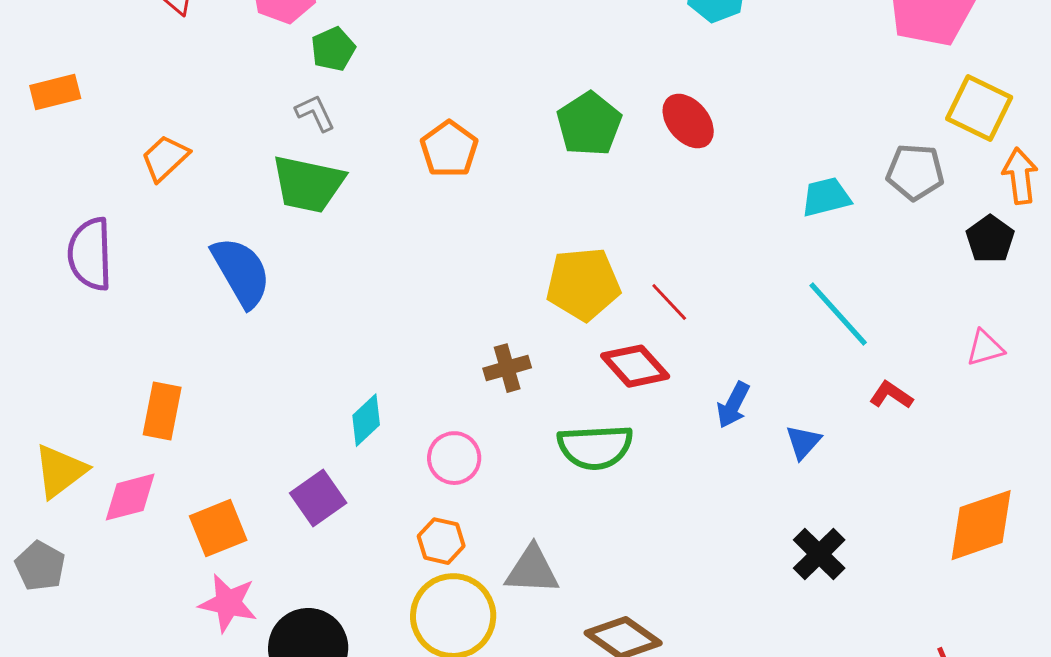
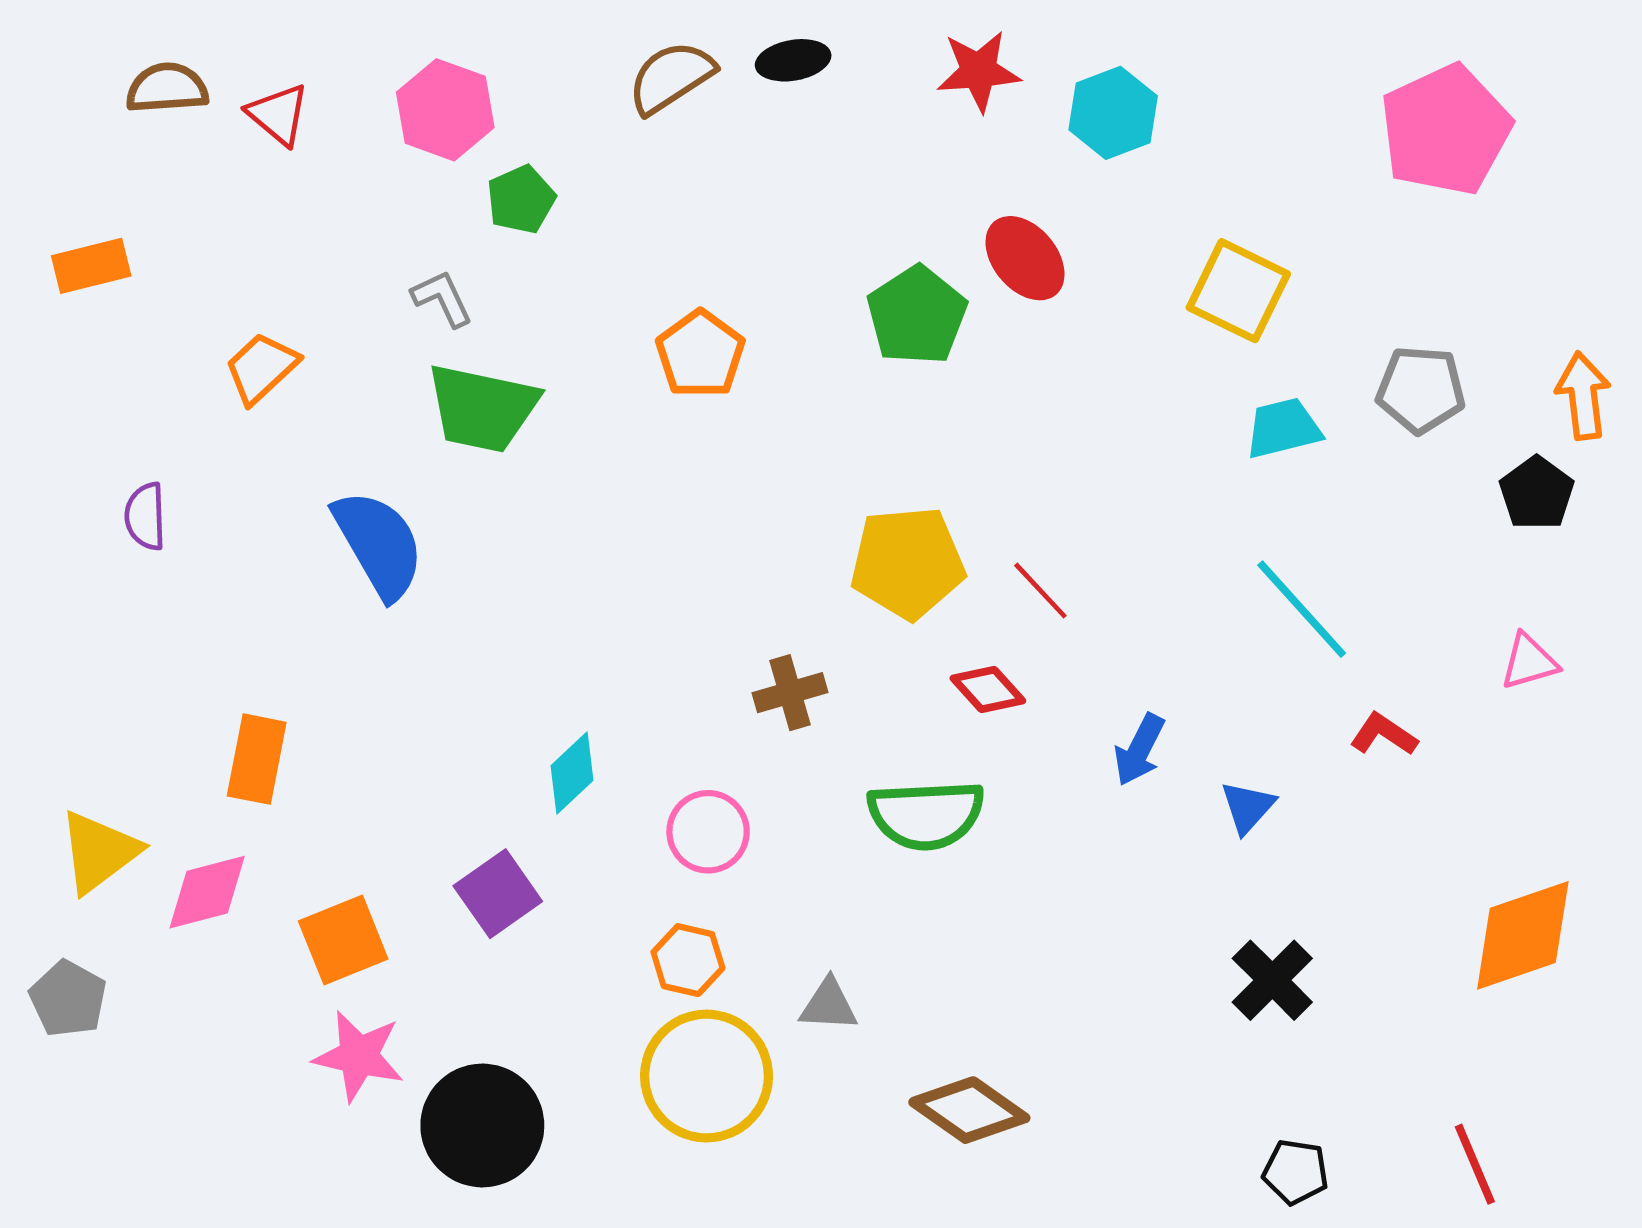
yellow square: (979, 108) -> (1238, 291), moved
gray L-shape: (315, 113) -> (442, 298), moved
red ellipse: (688, 121) -> (1025, 258), moved
purple semicircle: (90, 254) -> (145, 516), size x0.6
red diamond: (635, 366) -> (988, 690), size x0.7
gray triangle: (532, 570) -> (829, 1005), size x0.7

